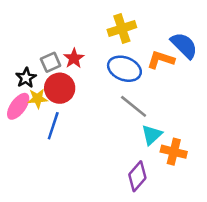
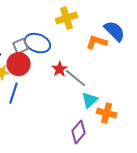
red star: (74, 58) -> (60, 69), moved
gray square: (51, 62) -> (21, 46), moved
blue ellipse: (124, 69) -> (38, 43), moved

